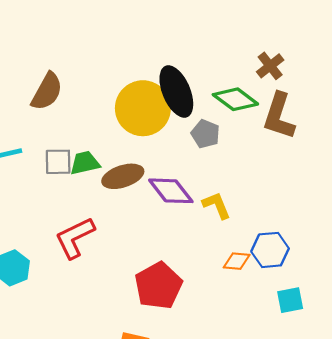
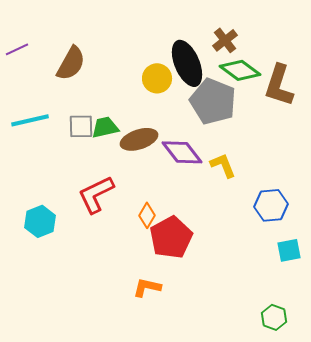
brown cross: (270, 66) -> (225, 40), moved
yellow circle: (143, 108) -> (157, 78), size x0.6
gray pentagon: (205, 134) -> (213, 101), size x1.8
orange diamond: (237, 261) -> (147, 215), moved, turned -65

